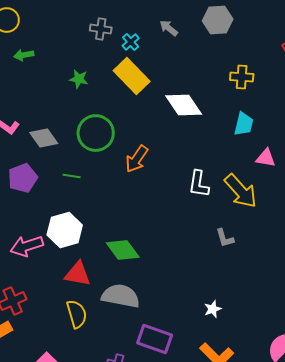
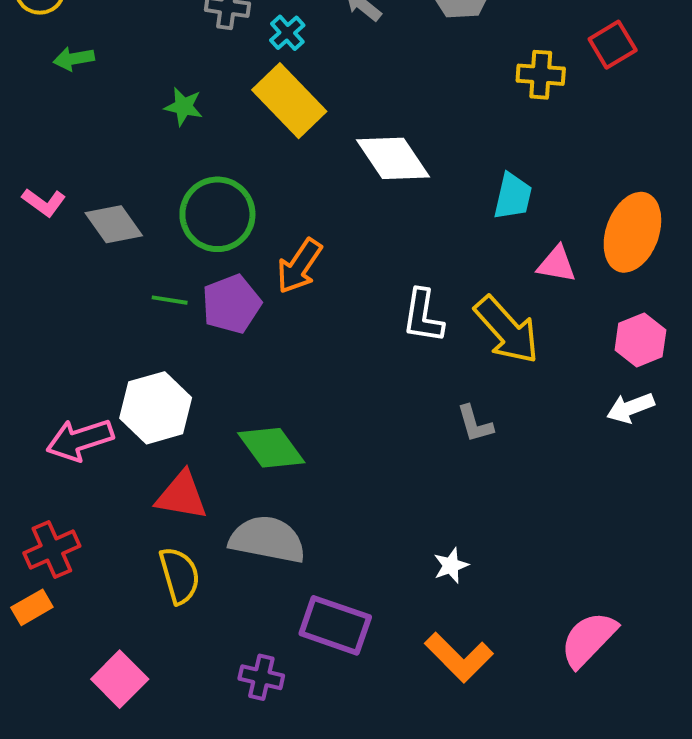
yellow cross: (242, 77) -> (541, 75), moved
purple pentagon: (23, 178) -> (231, 304), moved

